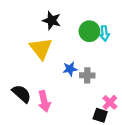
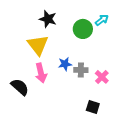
cyan arrow: (104, 33) -> (102, 20), moved, turned -120
pink arrow: (44, 101) -> (41, 73), moved
pink cross: (110, 102) -> (102, 77), moved

